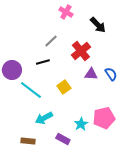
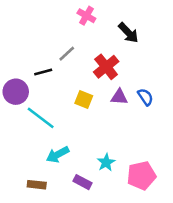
black line: (43, 62) -> (43, 72), moved
yellow square: (64, 87) -> (84, 100), moved, turned -32
pink pentagon: (104, 118) -> (141, 176), moved

